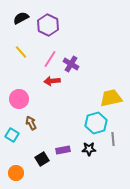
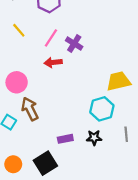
brown arrow: (31, 123) -> (30, 109), size x1.5
gray line: (113, 139) -> (126, 134), moved
black square: (42, 159) -> (45, 163), moved, size x1.5

